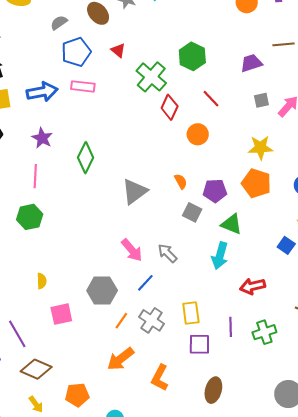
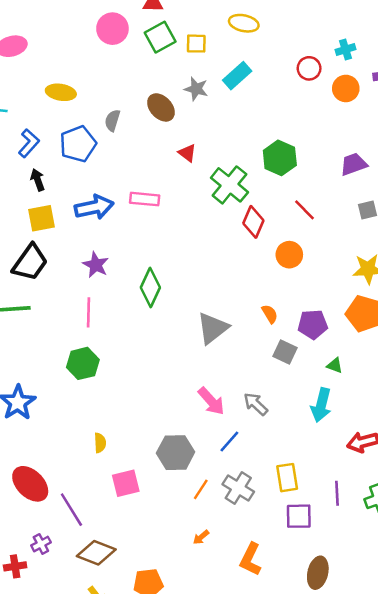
gray semicircle: (59, 23) -> (112, 120), turned -36
blue pentagon: (76, 52) -> (78, 144), moved
green triangle: (232, 224) -> (335, 365), size x0.6
orange arrow: (121, 359) -> (201, 537), size x0.5

